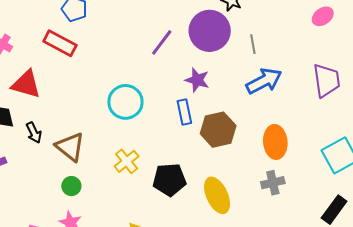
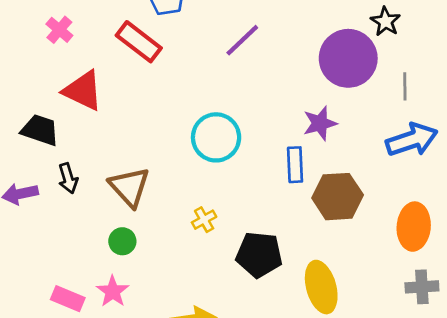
purple line: (162, 42) -> (242, 40), moved
purple star: (197, 80) -> (320, 123), turned 30
black arrow: (34, 133) -> (68, 178), moved
yellow cross: (127, 161) -> (204, 220), size x0.7
gray cross: (273, 183) -> (422, 287), moved

